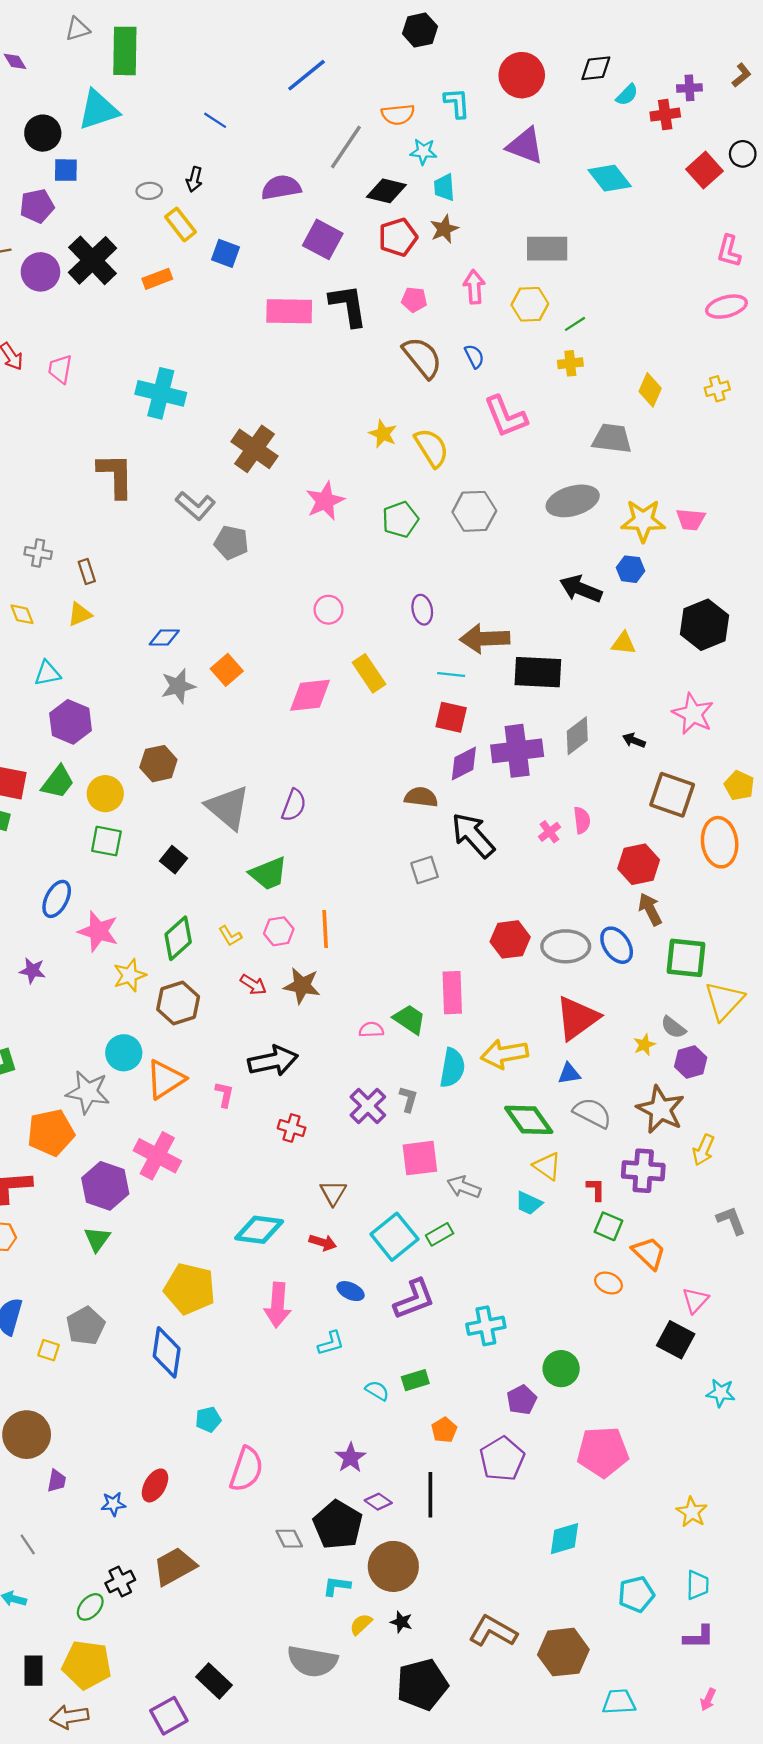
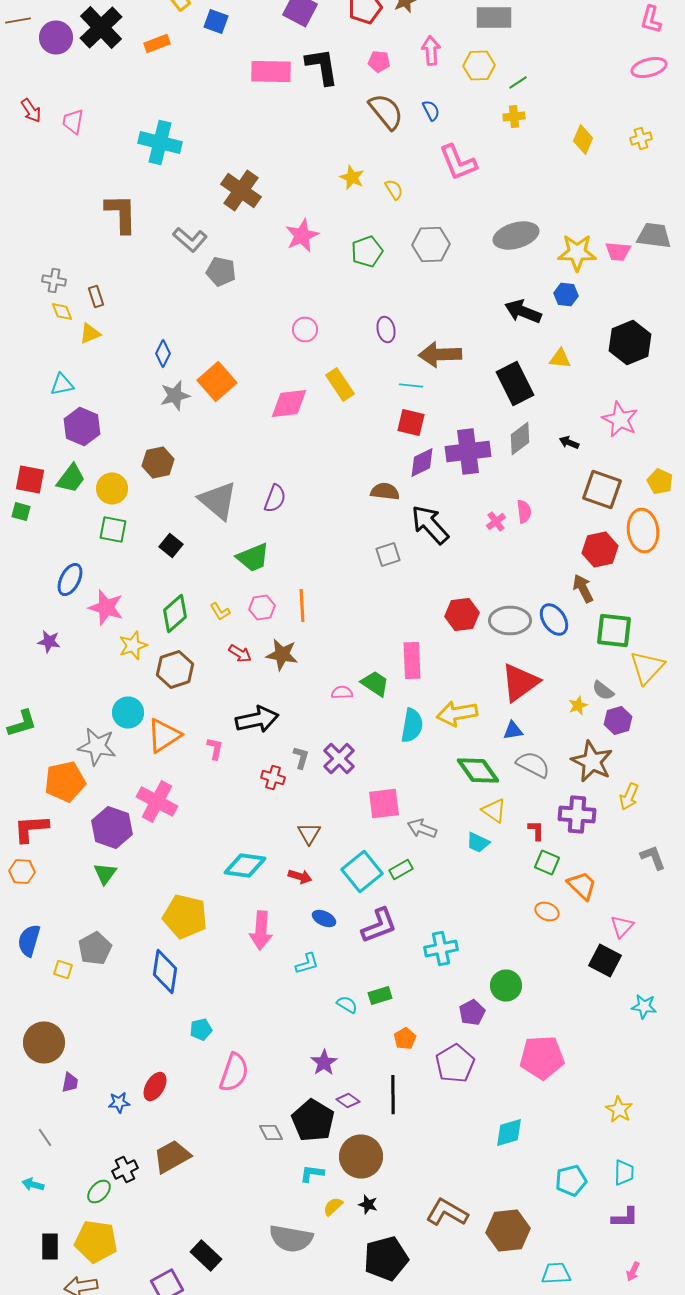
gray trapezoid: (612, 438) -> (654, 236), moved
yellow semicircle: (431, 448) -> (394, 190), size x0.6
yellow diamond: (22, 614) -> (62, 312), moved
blue diamond: (164, 637) -> (163, 354), turned -64
orange square: (227, 670) -> (217, 382), size x1.4
black rectangle: (538, 672) -> (515, 384), moved, turned 60
red hexagon: (639, 864) -> (600, 550), moved
gray L-shape: (408, 1099) -> (301, 758), moved

